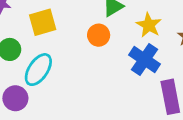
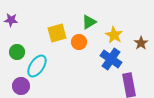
yellow square: (43, 22) -> (57, 33), moved

